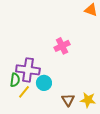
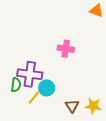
pink cross: (62, 46) -> (66, 49), turned 35
yellow line: (24, 92) -> (34, 97), moved

